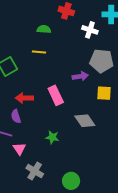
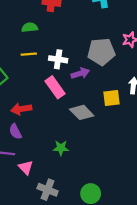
white cross: (90, 30) -> (58, 59), moved
yellow square: (104, 93) -> (111, 98), moved
pink rectangle: (56, 95) -> (55, 87), moved
gray diamond: (85, 121) -> (82, 112), moved

